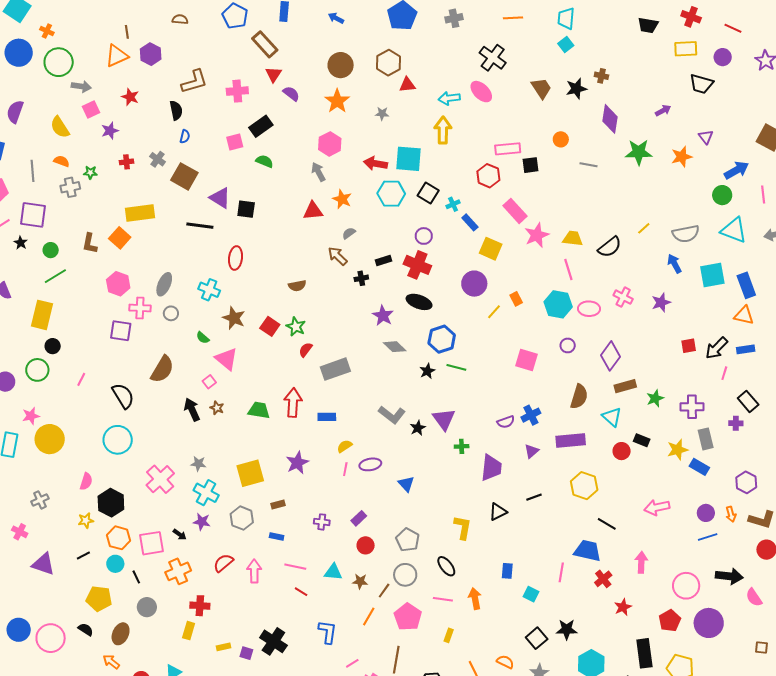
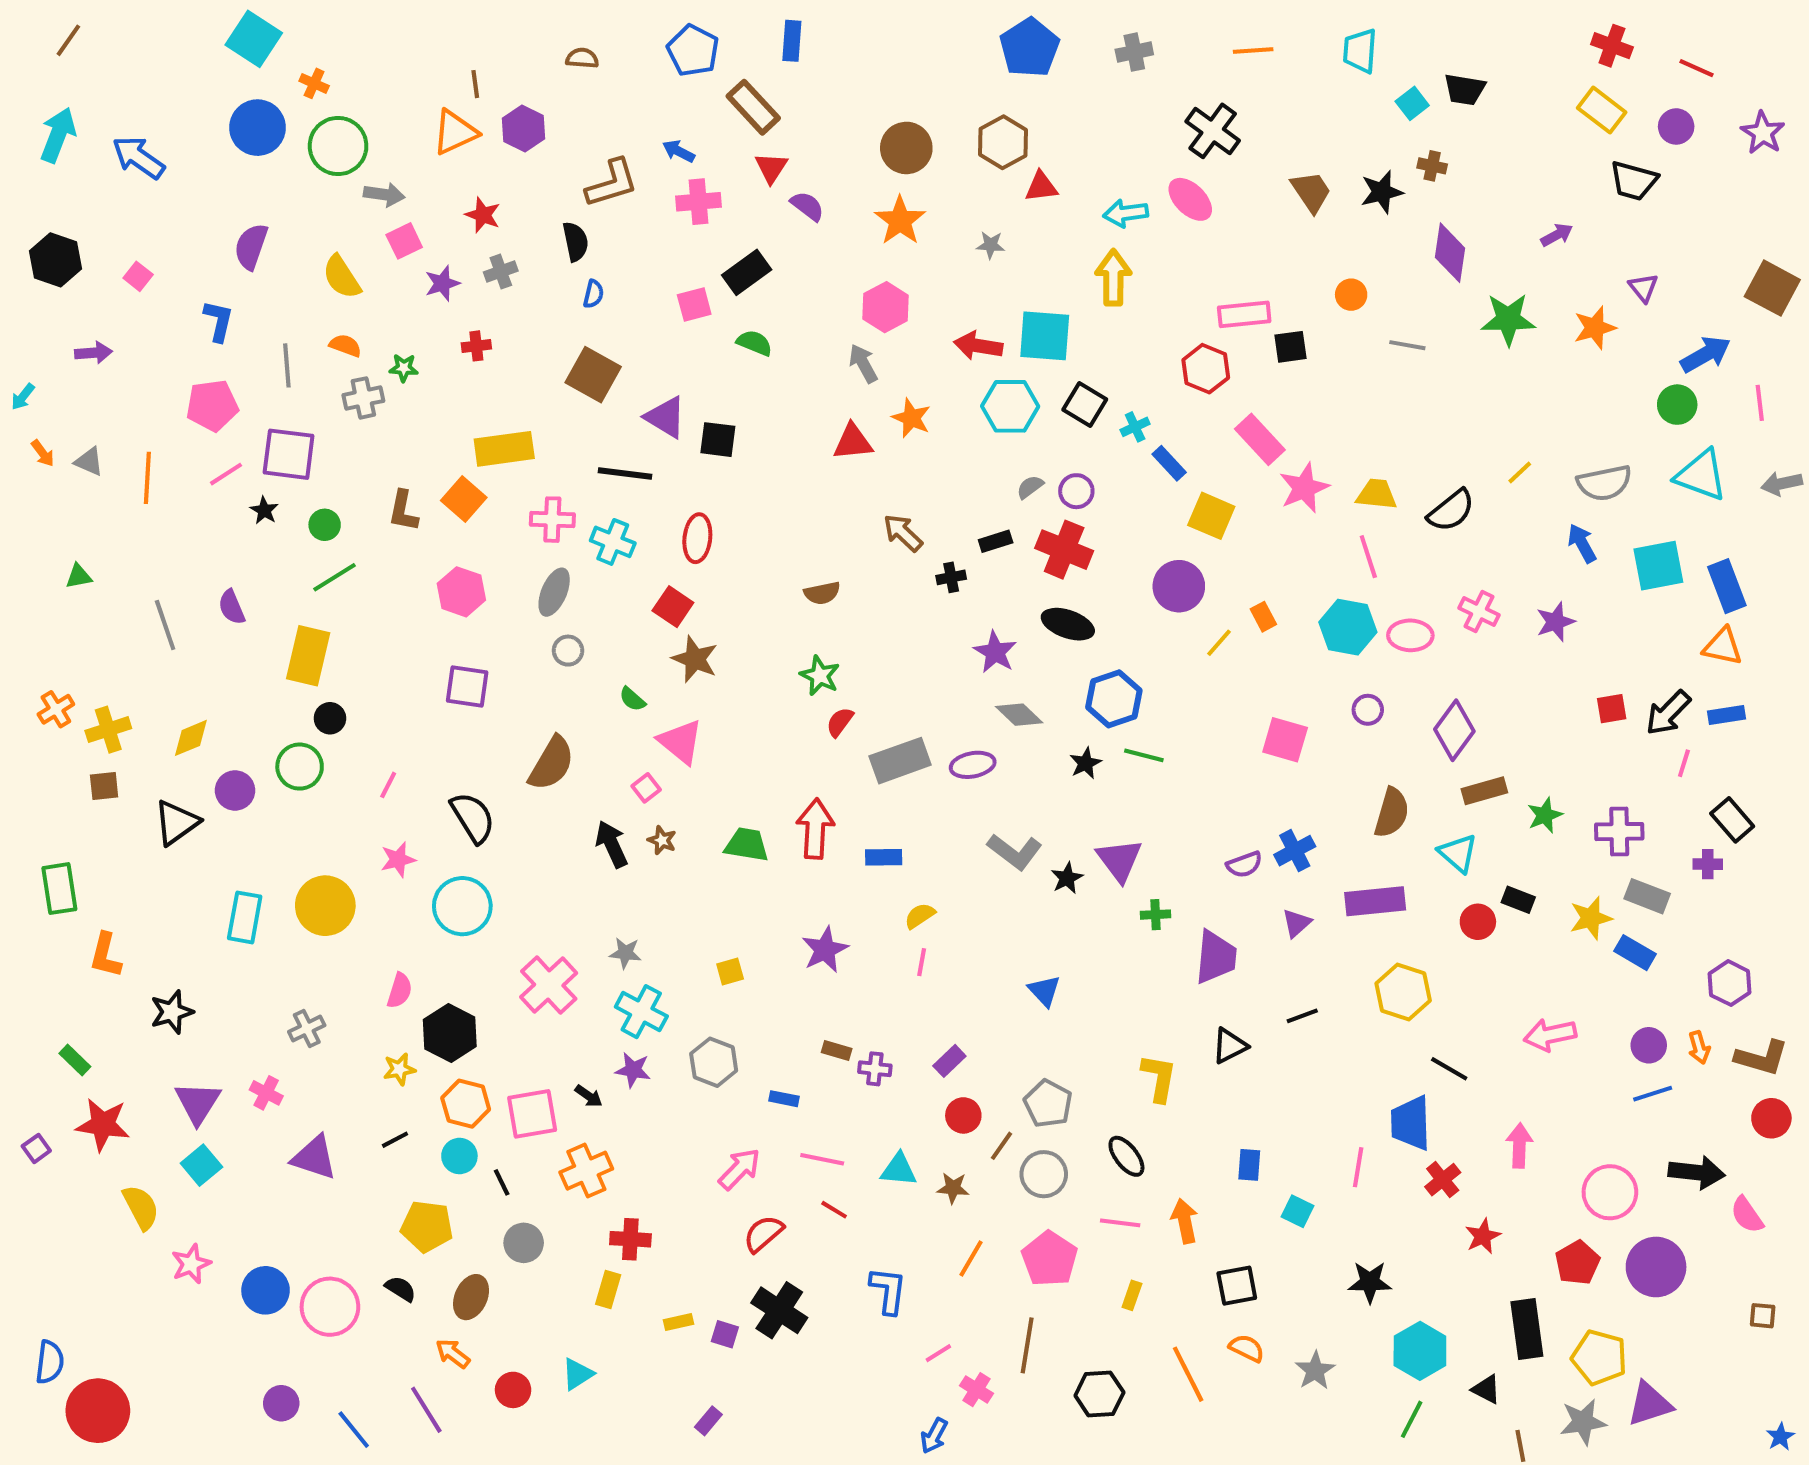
blue arrow: (336, 18) -> (679, 151), moved
black trapezoid: (648, 25) -> (1465, 89), moved
cyan square: (566, 44) -> (1412, 103), moved
yellow rectangle: (686, 49) -> (1602, 110), turned 40
gray cross: (158, 159) -> (501, 272), moved, turned 35
gray semicircle: (349, 233) -> (1030, 487), moved
cyan cross: (209, 290) -> (613, 542), moved
pink cross: (140, 308) -> (552, 520), moved
red square: (270, 326) -> (673, 607), moved
pink star: (31, 416) -> (398, 860), moved
gray rectangle: (706, 439) -> (1647, 896), turned -55
purple ellipse: (370, 464) -> (973, 765), moved
yellow square: (250, 473) -> (730, 972), size x0.5
brown rectangle: (278, 504) -> (837, 1051), moved, turned 32
blue trapezoid: (587, 551) -> (1411, 1123), turned -104
red semicircle: (223, 563) -> (763, 1234), moved
pink arrow: (254, 571) -> (739, 1169), turned 45
brown line: (384, 591) -> (1002, 1146), moved
black square: (537, 638) -> (1237, 1286), moved, turned 30

